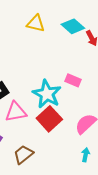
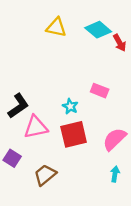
cyan star: (47, 94) -> (70, 106), size x0.5
red square: (49, 119) -> (74, 134), turned 30

